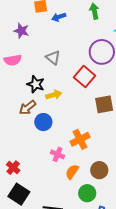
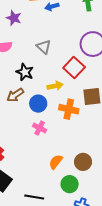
yellow arrow: (54, 95) -> (55, 86), moved
blue circle: (43, 122) -> (38, 104), moved
orange cross: (80, 139) -> (69, 109), moved, turned 36
pink cross: (58, 154) -> (40, 128), moved

